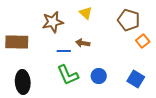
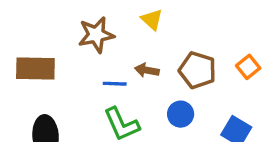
brown pentagon: (129, 20) -> (197, 70), moved
blue circle: (99, 76) -> (181, 114), moved

